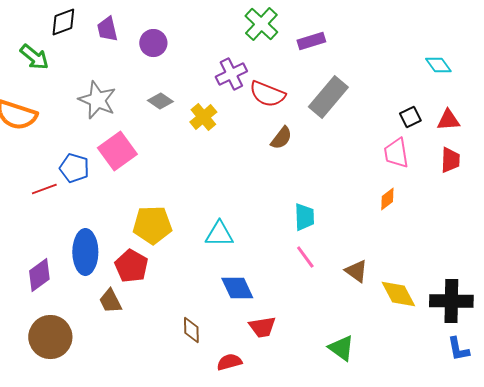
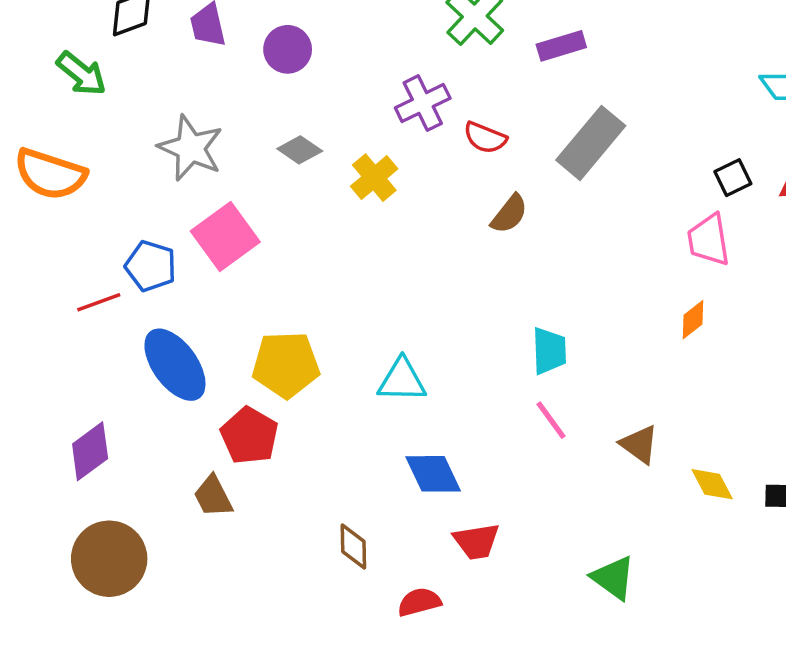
red semicircle: (267, 94) -> (485, 138), size x0.7
blue ellipse: (85, 252) -> (175, 365), moved, turned -36
yellow diamond: (398, 294) -> (712, 484), size x0.7

